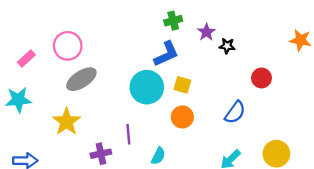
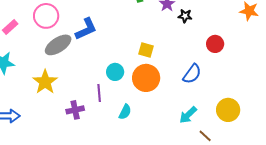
blue L-shape: (166, 54) -> (86, 29), moved
cyan circle: (147, 87) -> (115, 72), moved, size x0.6
orange circle: (182, 117) -> (146, 78), size x1.4

